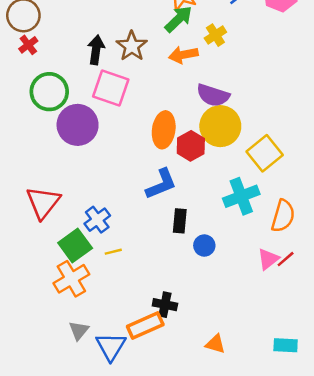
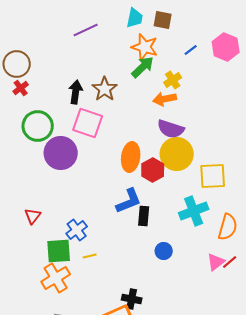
orange arrow: (183, 55) -> (165, 99), moved
yellow square: (265, 153) -> (213, 176), turned 36
red triangle: (43, 202) -> (33, 216), size x0.6
black rectangle: (180, 221) -> (144, 216), moved
green square: (75, 246) -> (59, 251), turned 32

